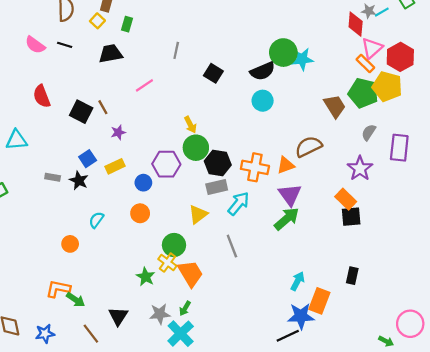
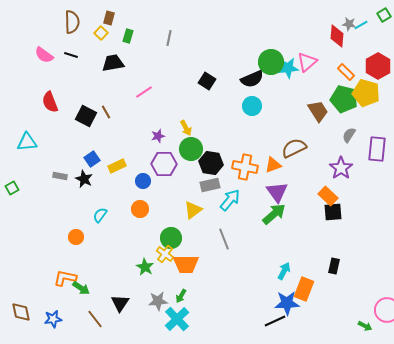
pink triangle: (372, 48) -> (307, 62), moved
gray line: (176, 50) -> (169, 38), moved
purple star: (118, 132) -> (158, 136), moved
orange trapezoid: (190, 273) -> (186, 264), turned 120

